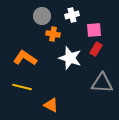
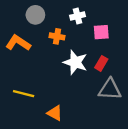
gray circle: (42, 16) -> (35, 15), moved
red rectangle: (96, 49) -> (101, 63), moved
orange L-shape: (25, 58) -> (18, 43), moved

